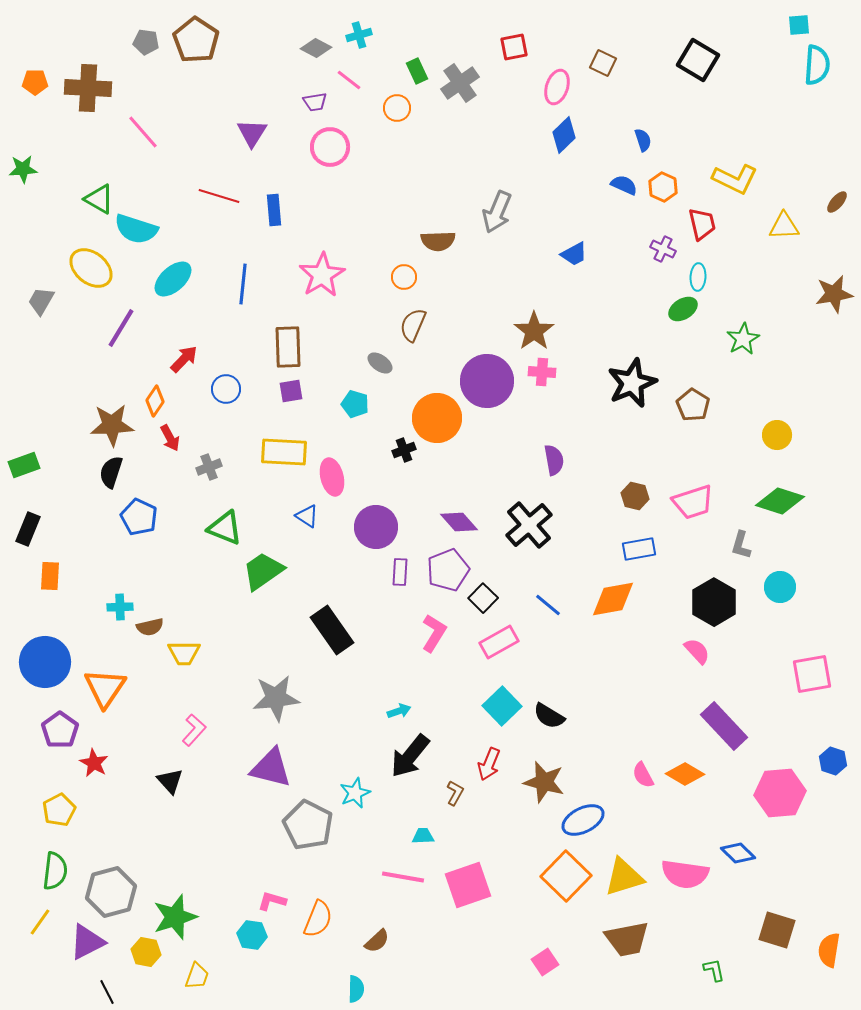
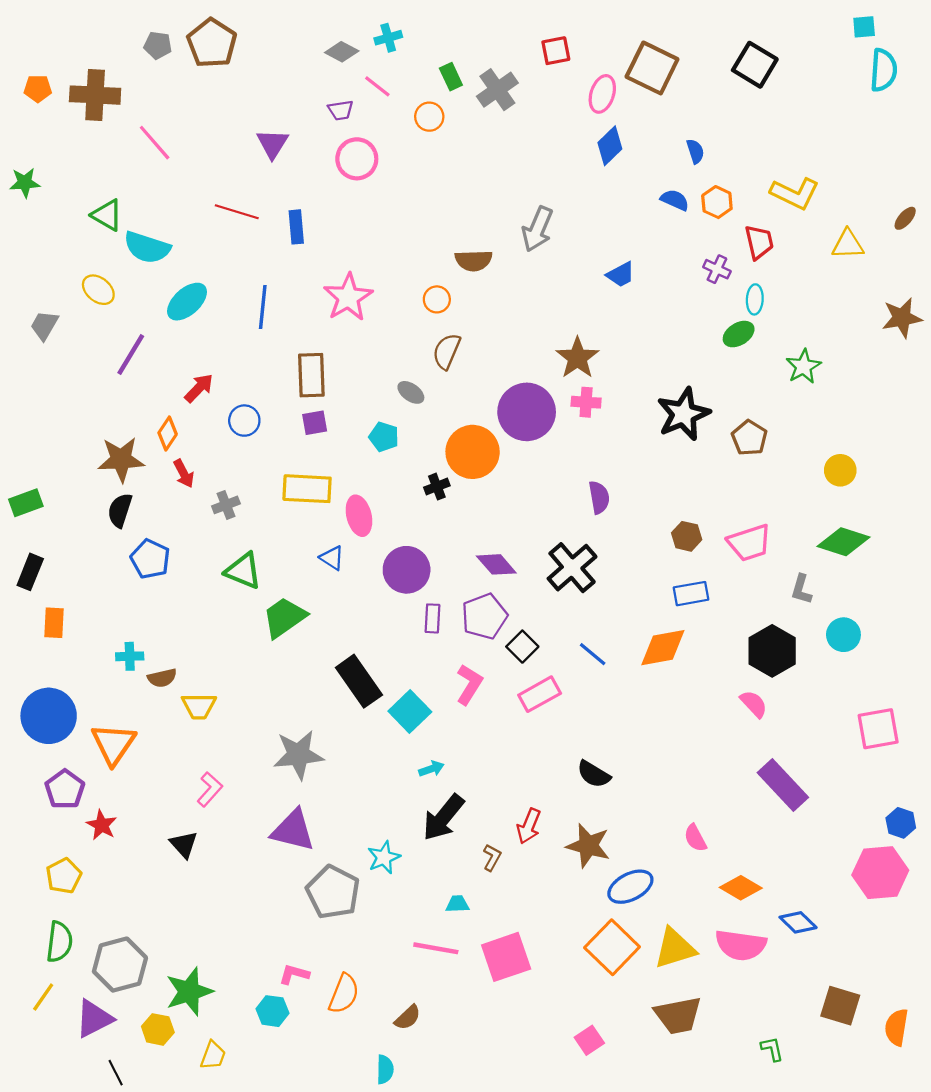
brown square: (603, 63) -> (652, 68), size x1.8
yellow ellipse: (91, 268) -> (98, 290), size x0.7
cyan square: (502, 706) -> (410, 711), moved
orange diamond: (685, 774) -> (741, 888), moved
pink hexagon: (780, 793) -> (880, 873), moved

